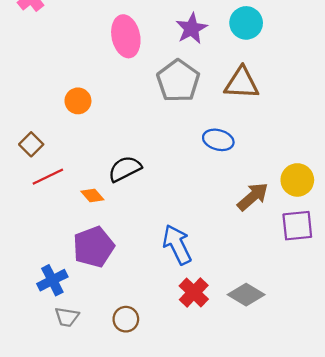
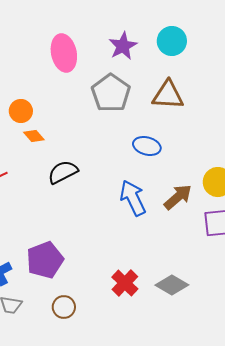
orange diamond: (92, 196) -> (34, 136), moved
blue arrow: (177, 245) -> (133, 198), moved
purple pentagon: (94, 247) -> (45, 260), moved

